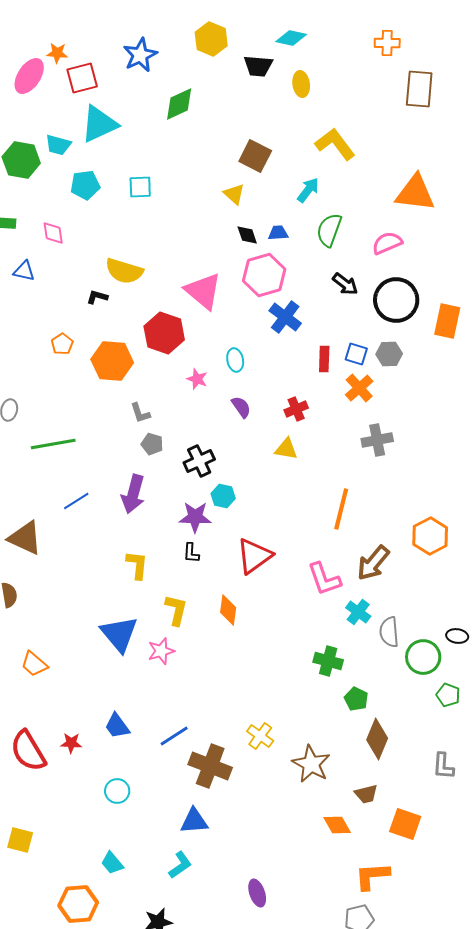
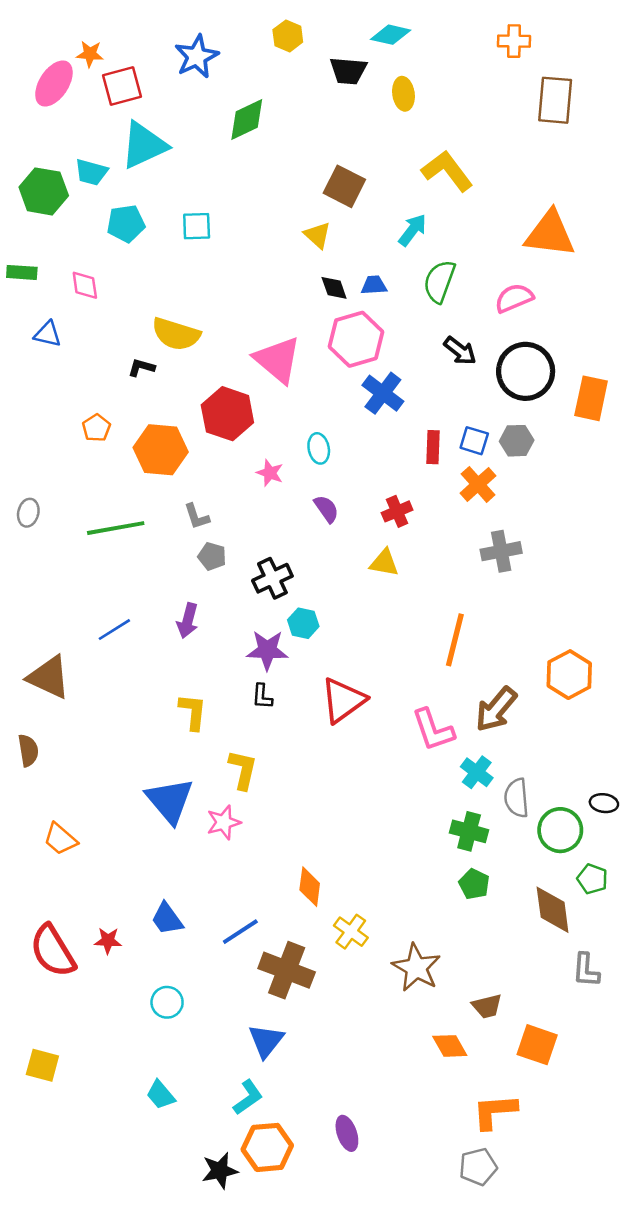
yellow hexagon: (211, 39) -> (288, 36), size x0.7
green line: (53, 444) -> (116, 528), moved
purple arrow: (133, 494) -> (188, 621), size x0.7
orange diamond: (228, 610) -> (310, 887), moved
green cross: (328, 661) -> (469, 831), moved
brown diamond: (377, 739) -> (553, 910), moved, turned -30
blue triangle: (194, 821) -> (266, 1041), turned -48
orange hexagon: (78, 904) -> (267, 1147), moved

